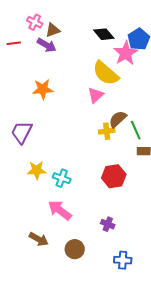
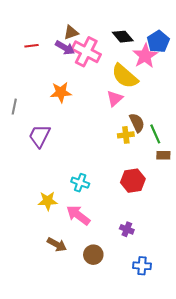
pink cross: (35, 22) -> (86, 52), moved, size x1.8
brown semicircle: (118, 119) -> (137, 123), turned 108
yellow star: (37, 170) -> (48, 201), moved

